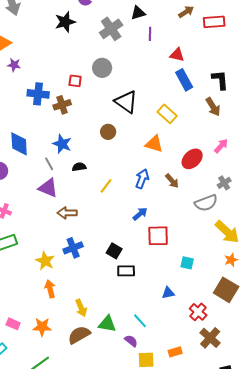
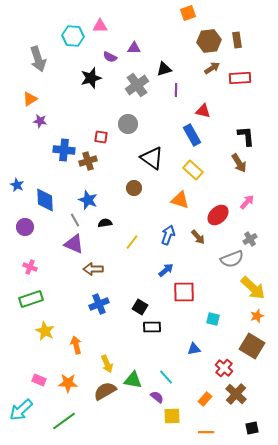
blue rectangle: (184, 80) -> (192, 135), moved
yellow star: (45, 261) -> (45, 331), moved
orange rectangle: (175, 352) -> (205, 399), moved, turned -32

